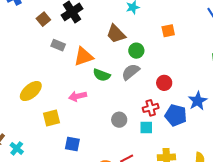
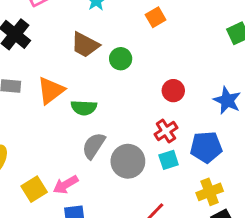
gray semicircle: (131, 72) -> (94, 146), moved
pink arrow: (78, 96) -> (66, 185), moved
blue pentagon: (176, 115) -> (206, 147), moved
gray circle: (119, 120) -> (128, 161), size x1.5

